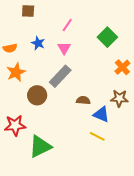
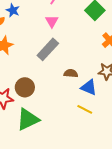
blue star: (38, 43) -> (13, 10), moved
brown circle: (37, 95) -> (25, 87), moved

